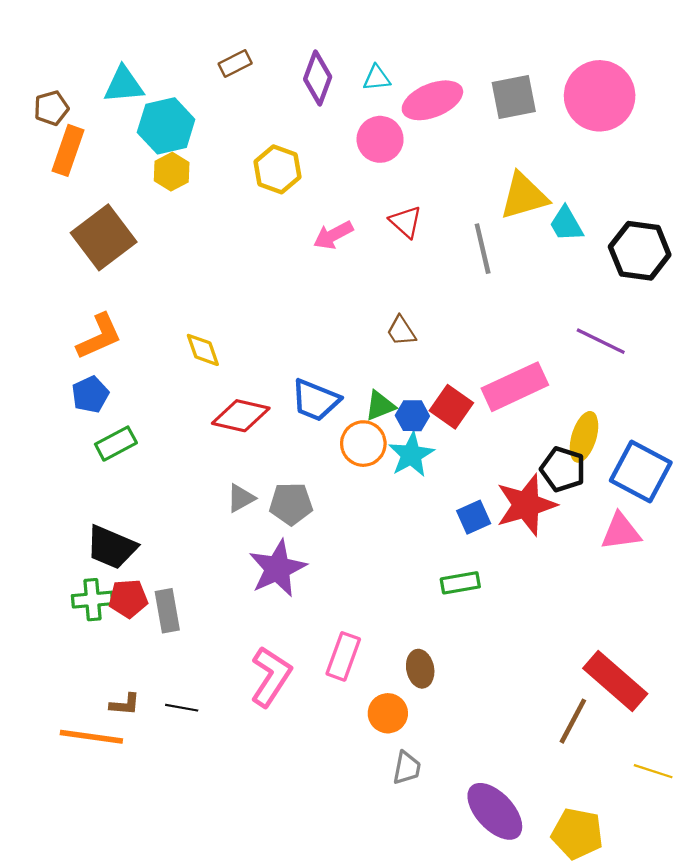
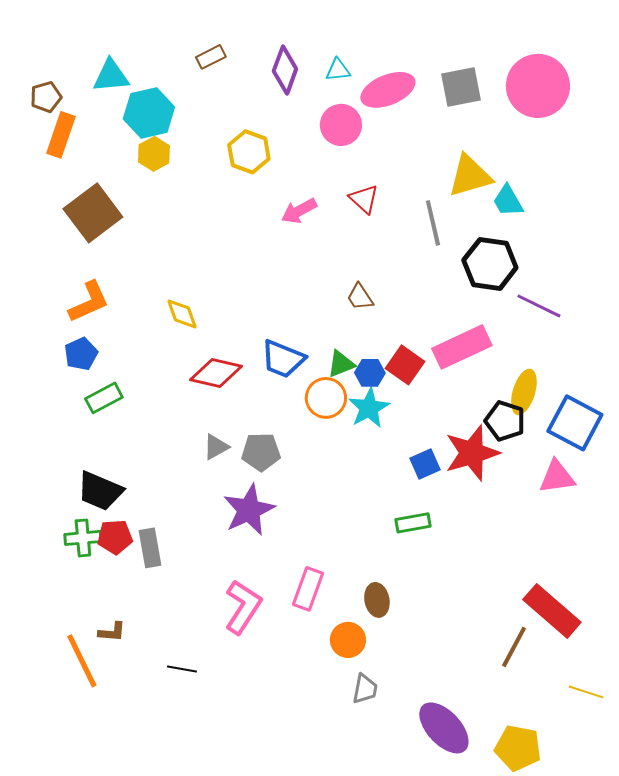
black hexagon: (640, 251) -> (490, 264), moved
black line: (182, 708) -> (182, 669), moved
orange line: (91, 737) -> (82, 661), turned 56

